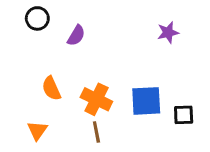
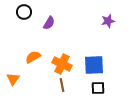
orange semicircle: (51, 88) -> (33, 57), turned 84
black square: (184, 115) -> (98, 88), moved
orange triangle: (37, 130) -> (13, 79), moved

